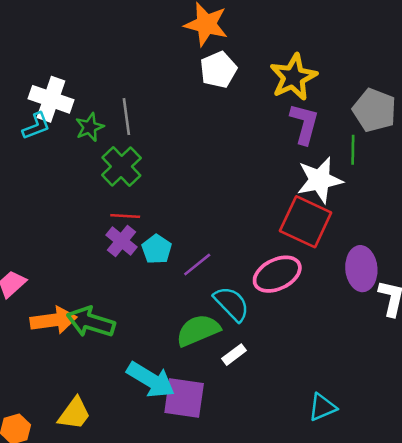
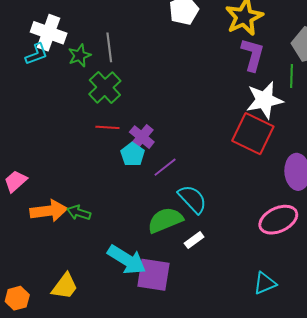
purple cross: (121, 241) -> (142, 137), moved
pink ellipse: (277, 274) -> (278, 220), moved
green arrow: (91, 322) -> (79, 213), size x0.6

